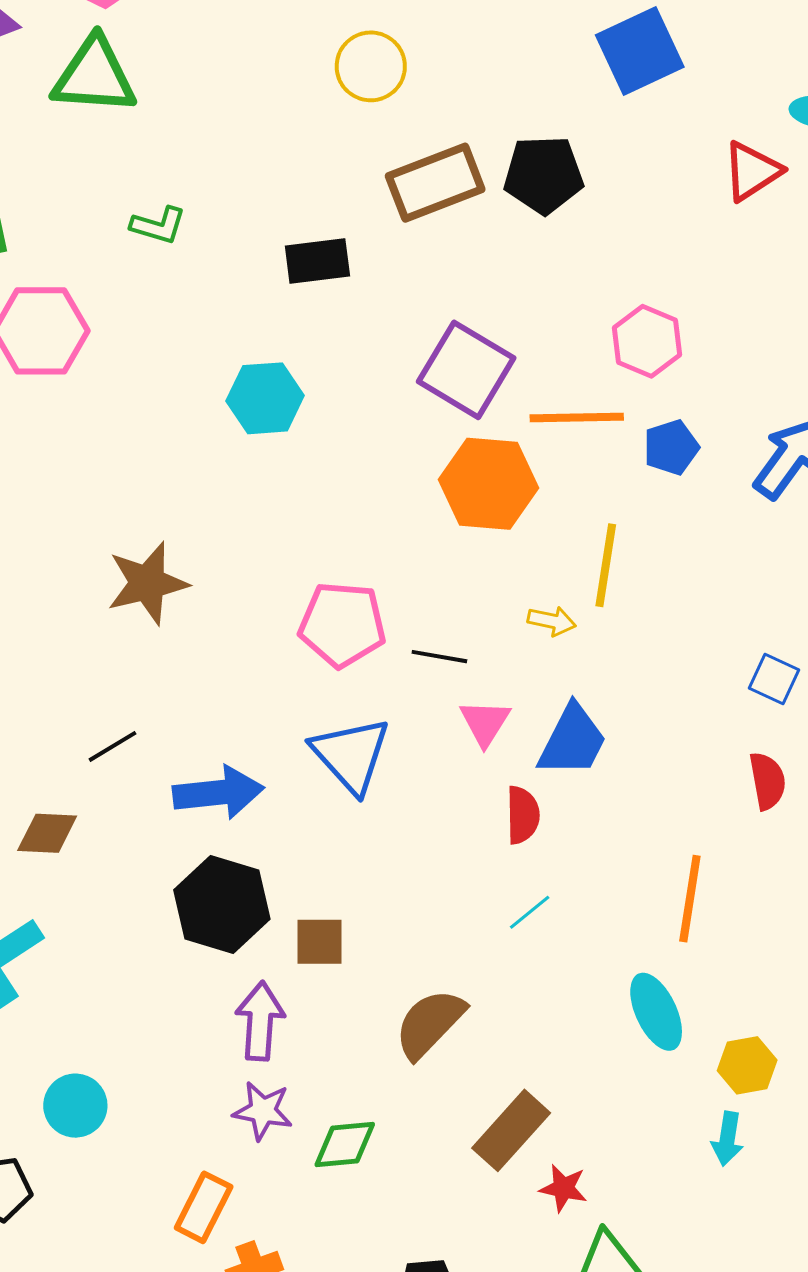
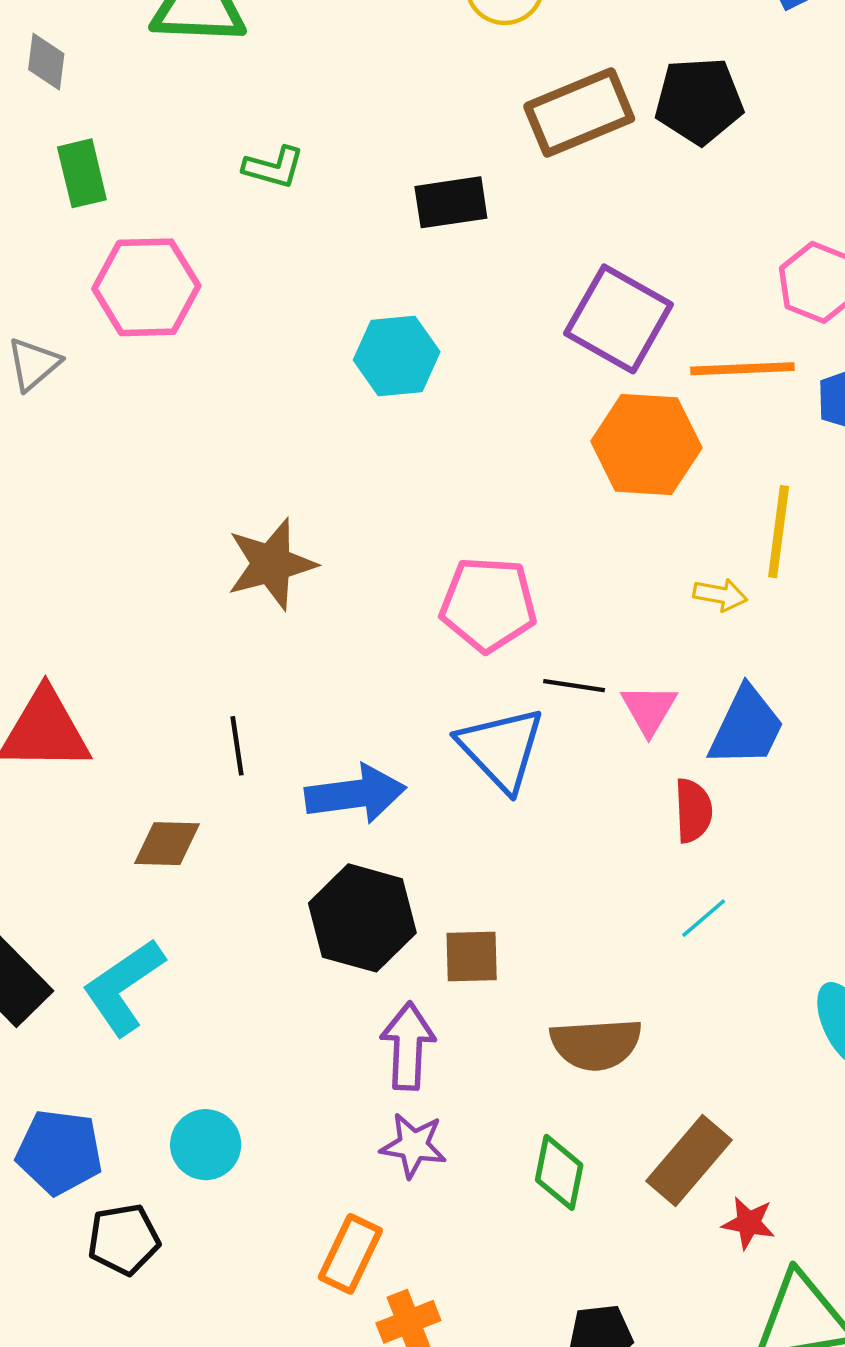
black line: (439, 657) -> (574, 686), moved
black line: (112, 746) -> (237, 746), turned -66
brown semicircle: (430, 1024) -> (596, 1044), turned -136
green diamond: (345, 1144) -> (559, 1172), moved, turned -72

